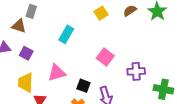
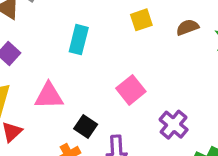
cyan rectangle: (66, 34) -> (79, 40), turned -30
purple cross: (136, 71) -> (174, 125), turned 30

